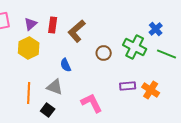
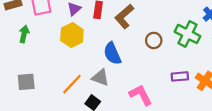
blue semicircle: (66, 65) -> (112, 54), size x1.5
orange line: (29, 93) -> (72, 84), turned 40

